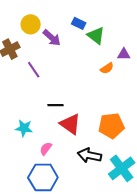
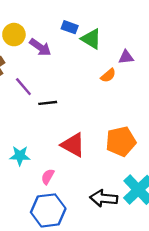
black line: (56, 105) -> (48, 103), moved
black arrow: (89, 155) -> (104, 198), moved

